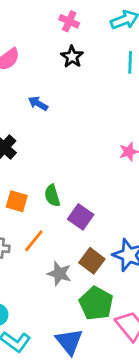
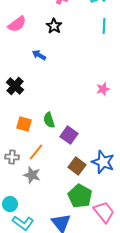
black star: (72, 57) -> (54, 26), moved
gray star: (59, 274) -> (32, 175), moved

